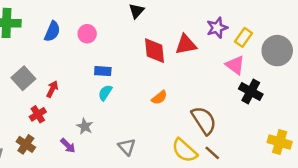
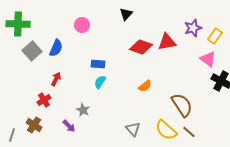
blue semicircle: (52, 31) -> (56, 48), moved
pink circle: (87, 34) -> (82, 25), moved
red diamond: (154, 51) -> (141, 47), turned -65
gray square: (23, 78) -> (32, 51), moved
gray triangle: (127, 147) -> (133, 129), moved

